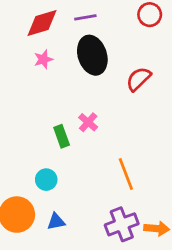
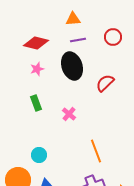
purple line: (85, 17) -> (78, 40), moved
red diamond: (42, 23) -> (36, 43), turned 30
green rectangle: (62, 136) -> (36, 103), moved

